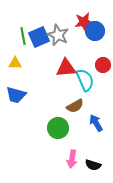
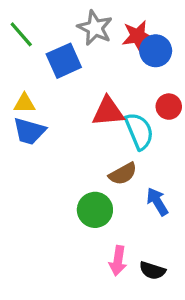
gray star: (58, 35) -> (95, 28), moved
green line: (23, 36) -> (21, 34), moved, turned -30
blue trapezoid: (16, 95) -> (29, 131), moved

